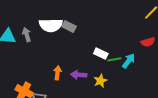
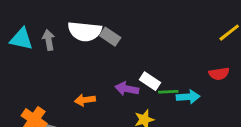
cyan arrow: (129, 61) -> (188, 97), turned 42
orange arrow: (57, 73) -> (85, 100), turned -112
purple arrow: (79, 75) -> (127, 89), moved

